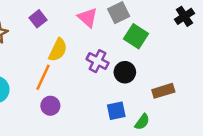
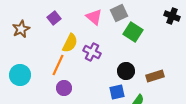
black cross: (184, 16) -> (172, 16), turned -35
purple cross: (98, 61) -> (92, 52), moved
black circle: (125, 72) -> (126, 71), moved

